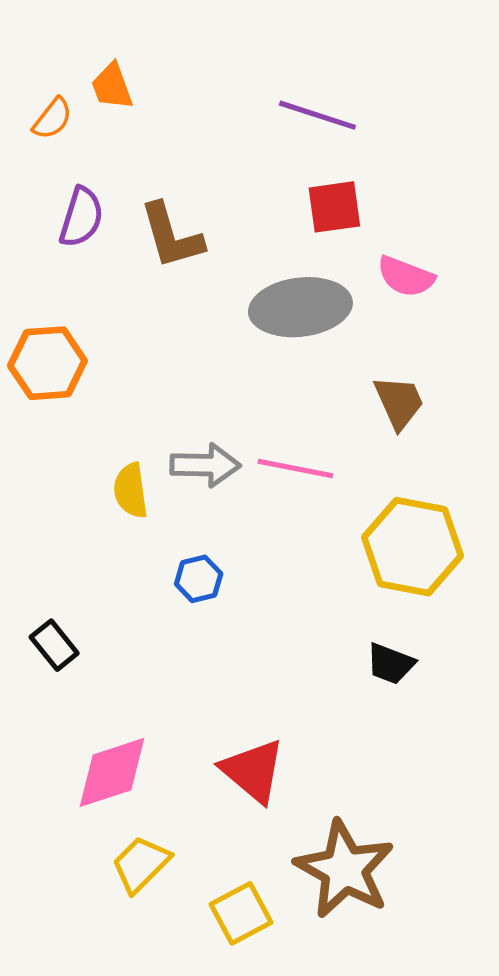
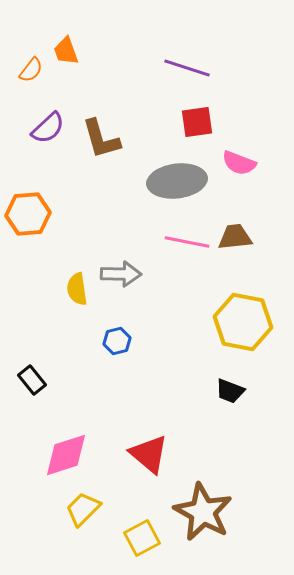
purple semicircle: (81, 217) -> (48, 128), turned 30
brown trapezoid: (399, 402) -> (235, 237), turned -72
pink line: (295, 468) -> (187, 242), moved

